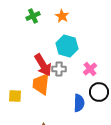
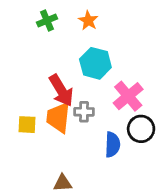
gray cross: (59, 69) -> (84, 112), moved
pink cross: (90, 69) -> (128, 96), size x1.5
yellow square: (15, 96) -> (27, 125), moved

